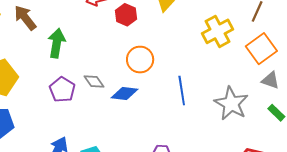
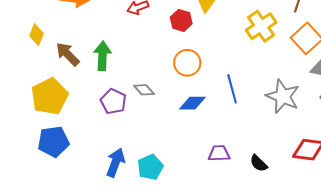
red hexagon: (126, 15) -> (181, 20), moved
brown arrow: (25, 18) -> (68, 54), moved
blue diamond: (124, 93) -> (192, 103), moved

